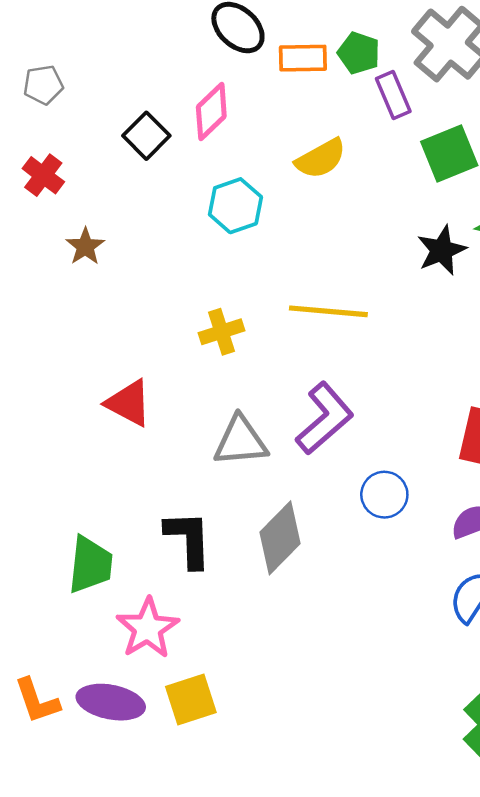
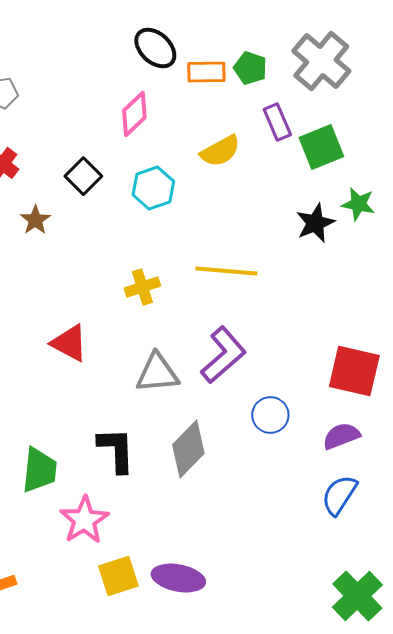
purple rectangle: (393, 95) -> (277, 122), moved
black square: (146, 136) -> (83, 176), moved
purple ellipse: (111, 702) -> (178, 578), moved

